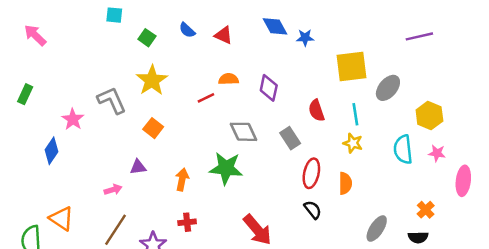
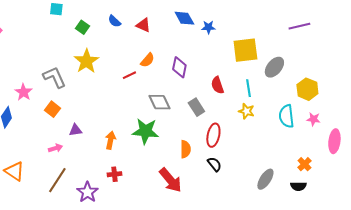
orange semicircle: (229, 79) -> (147, 60), turned 133
orange square: (153, 128) -> (52, 109), moved
orange semicircle: (345, 183) -> (185, 149), moved

